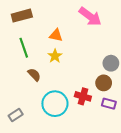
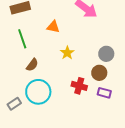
yellow star: (55, 56) -> (67, 53), moved
brown semicircle: (34, 75) -> (32, 65), turned 80
cyan circle: (55, 104) -> (38, 92), moved

